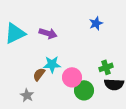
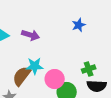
brown semicircle: (39, 74) -> (22, 76), size x1.5

